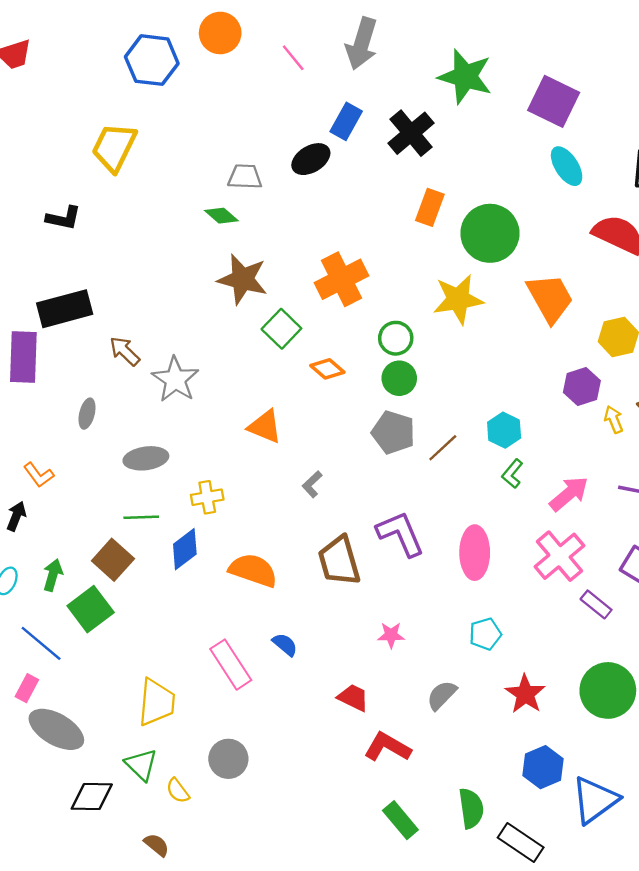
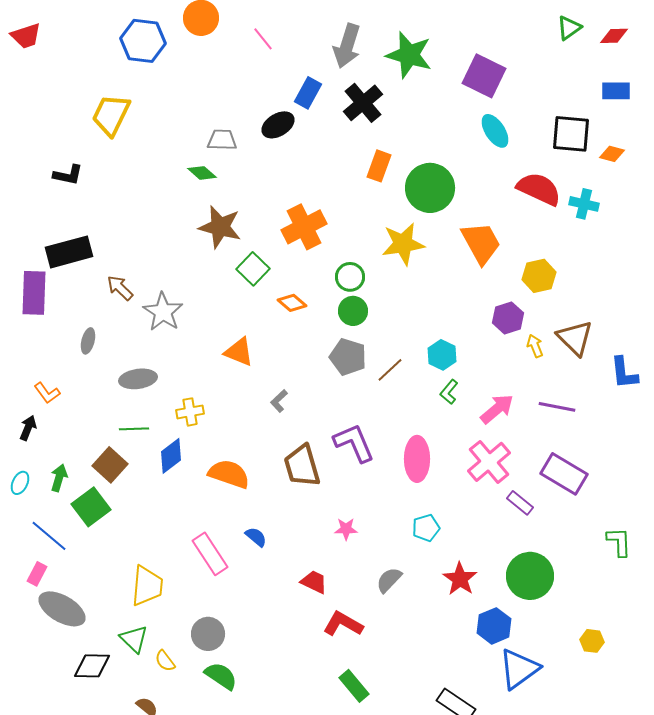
gray arrow: (362, 44) -> (347, 46), moved
blue hexagon: (543, 767) -> (494, 626), moved
green semicircle: (471, 808) -> (221, 676), moved, turned -48

